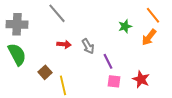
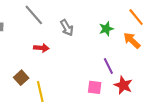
orange arrow: (149, 37) -> (132, 40), turned 96
gray arrow: (88, 46) -> (67, 28), moved
purple line: (108, 61) -> (108, 66), moved

